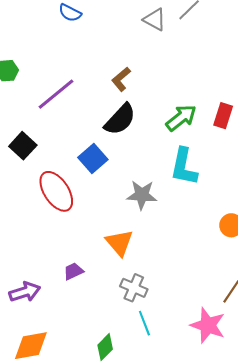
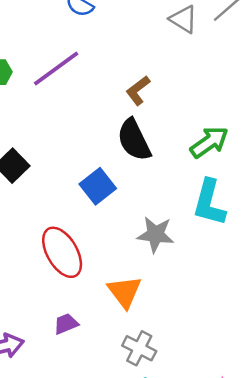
purple line: (56, 94) -> (56, 69), moved
black semicircle: (120, 119) -> (134, 140), turned 108
red ellipse: (56, 191) -> (62, 252), moved

